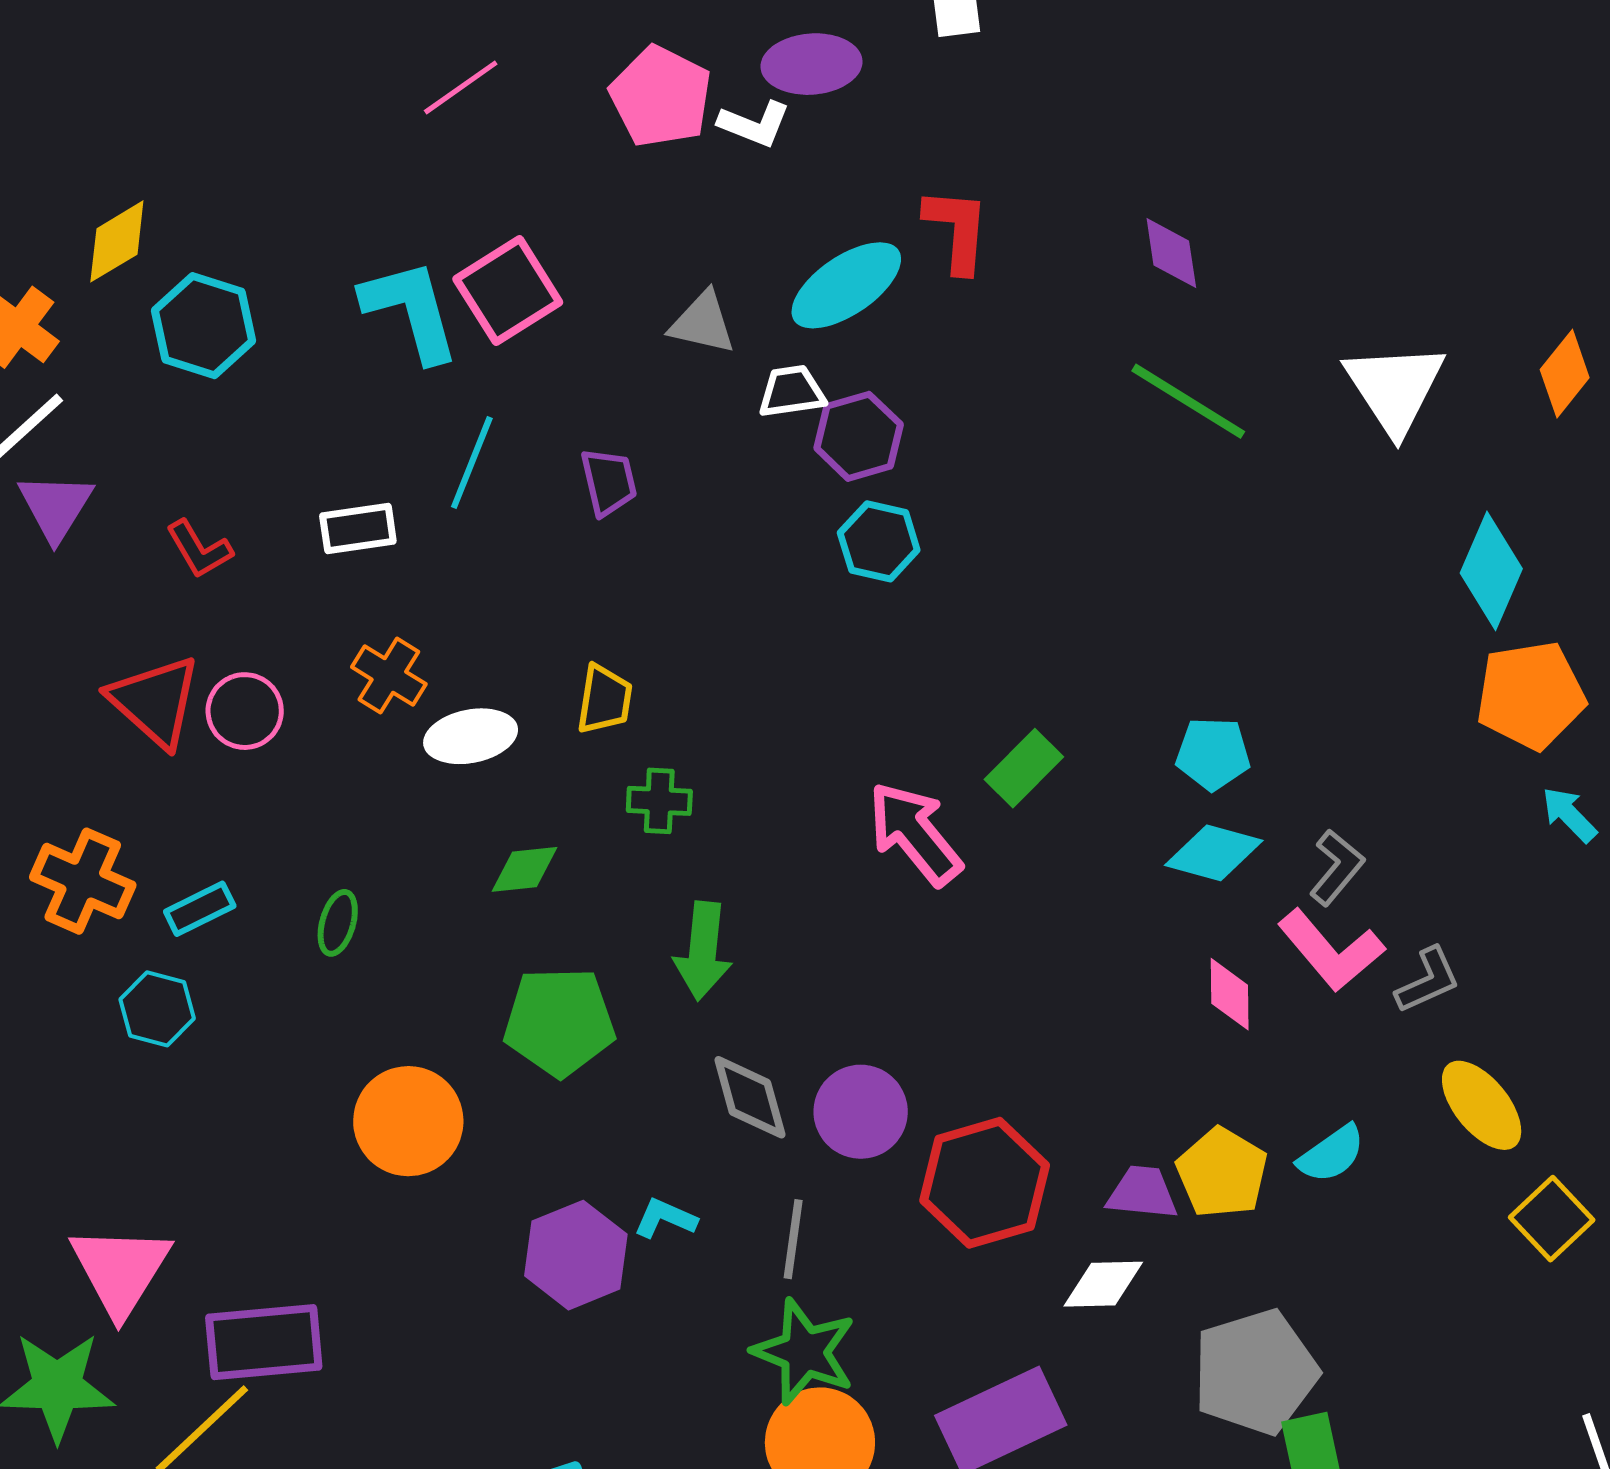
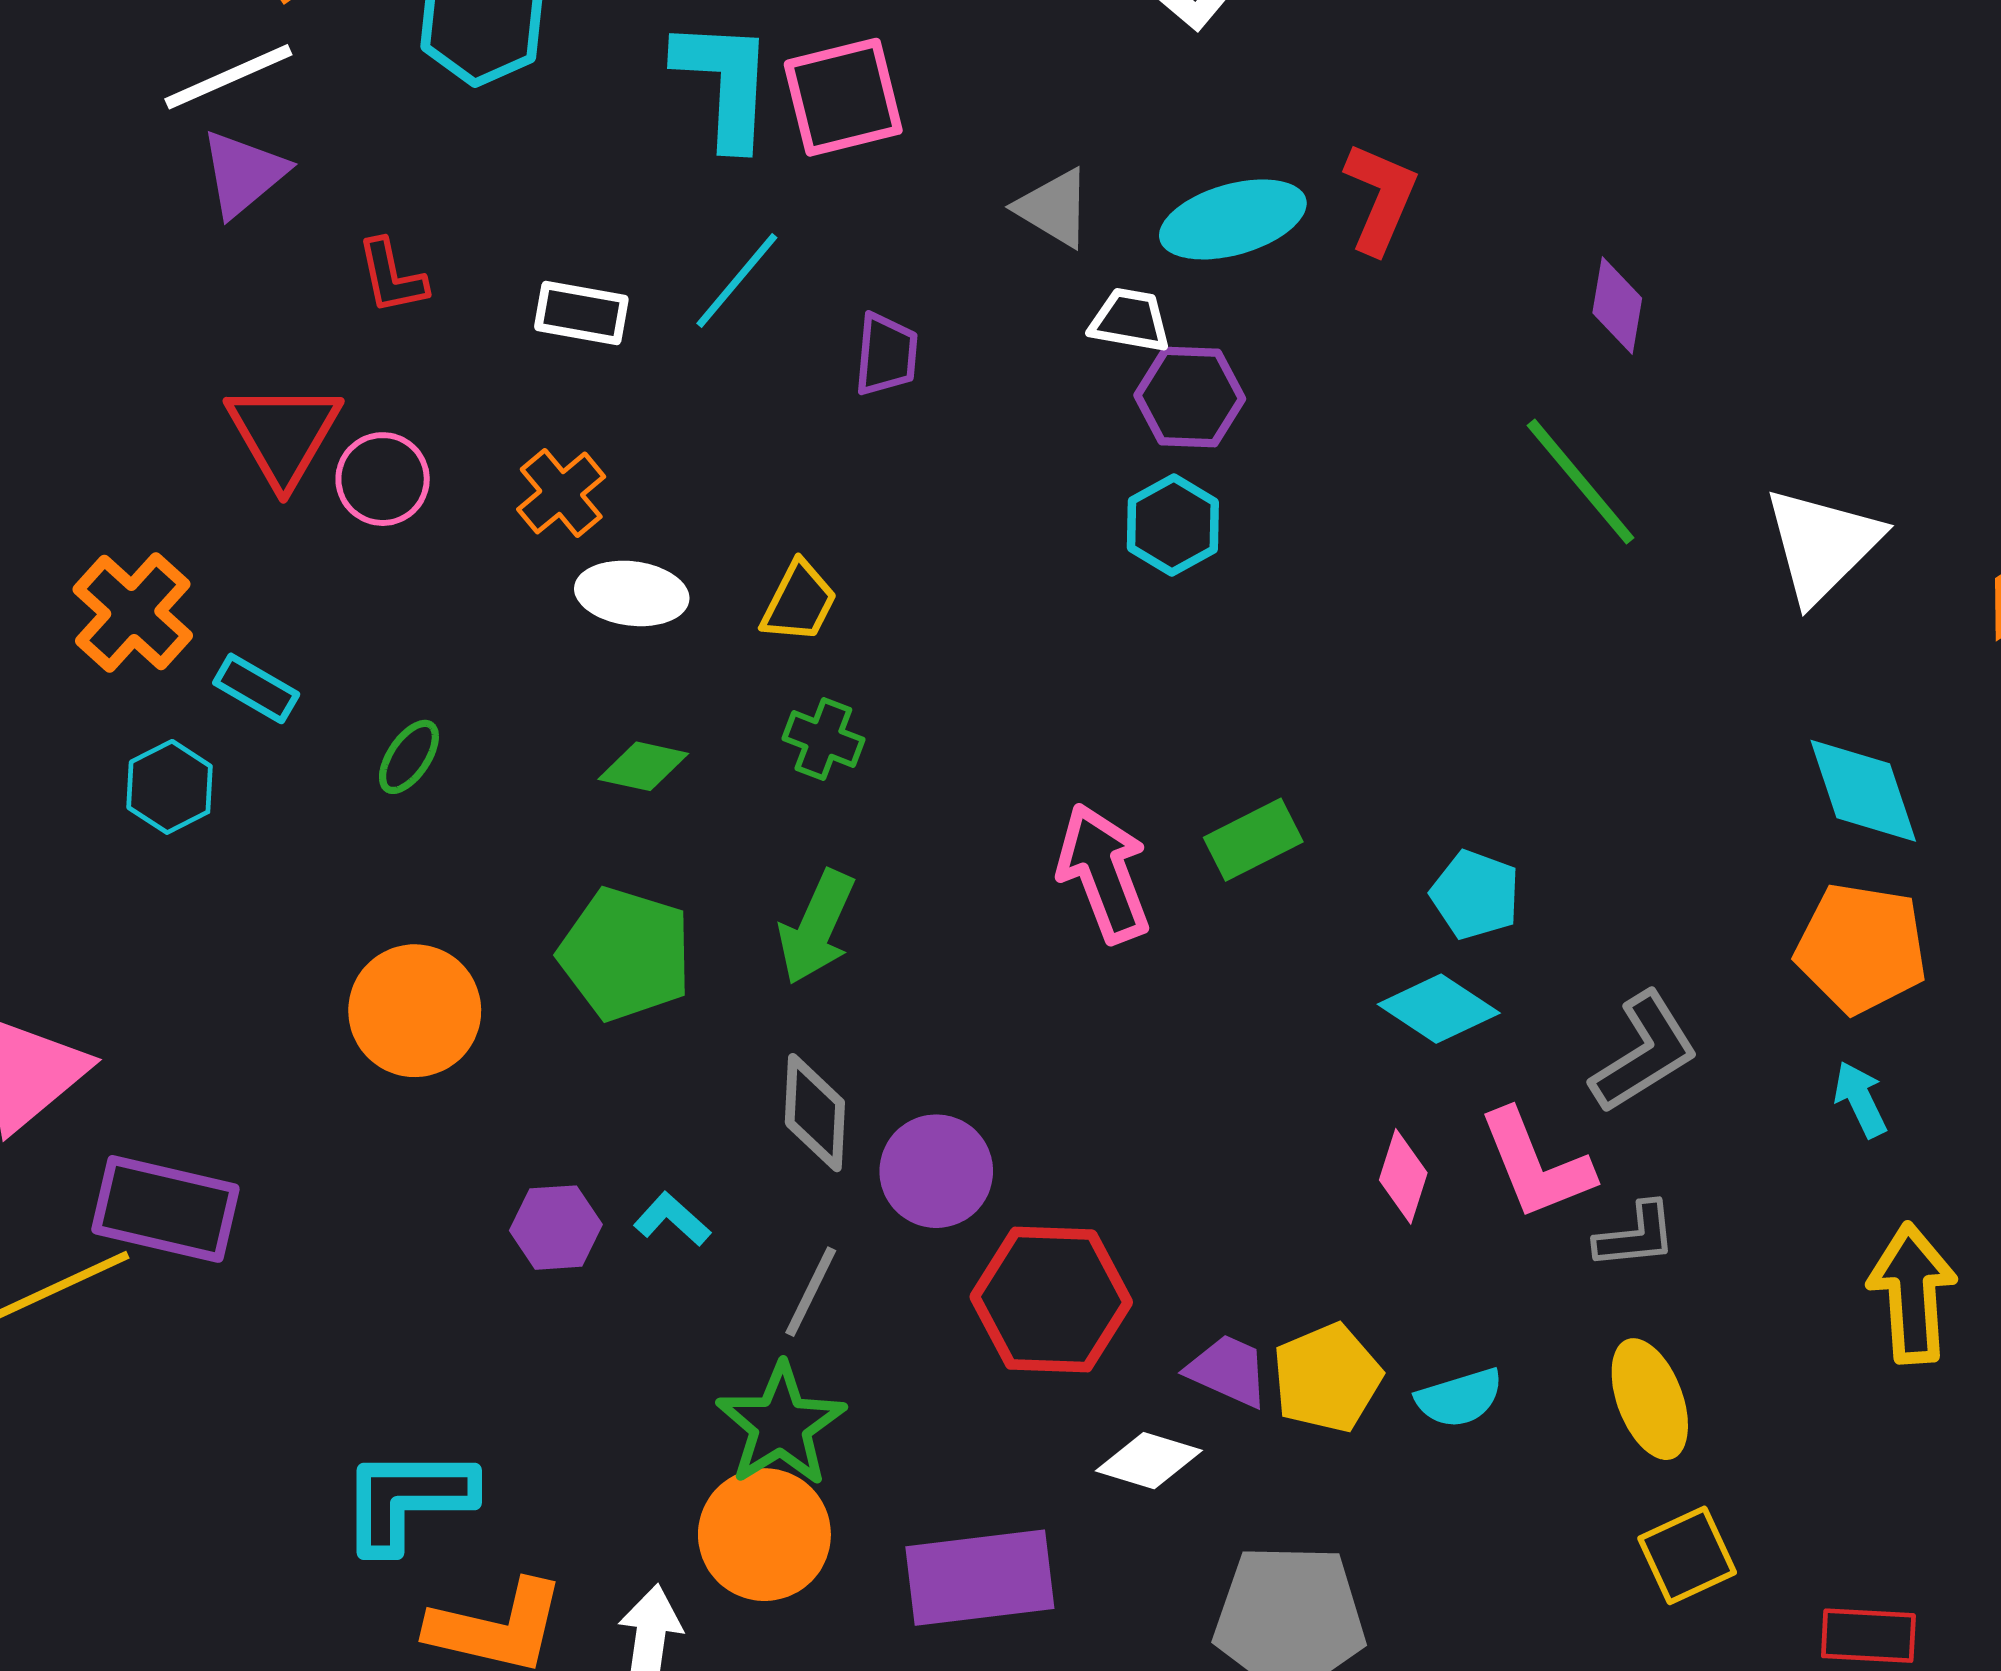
cyan diamond: (1491, 571) -> (1863, 791), turned -60
gray L-shape: (1337, 867) -> (1644, 1052), moved, size x1.4
cyan rectangle: (200, 909) -> (256, 688), turned 38
purple hexagon: (576, 1255) -> (556, 1228), size x0.7

